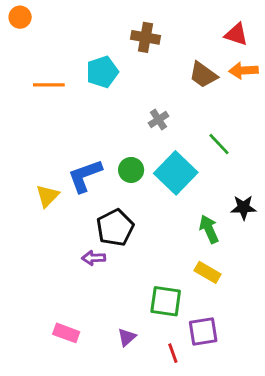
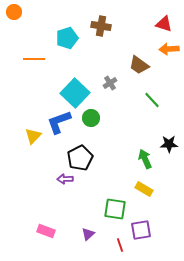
cyan pentagon: (102, 72) -> (67, 38), moved
brown trapezoid: (203, 75) -> (139, 65), moved
cyan square: (176, 173) -> (75, 93), moved

